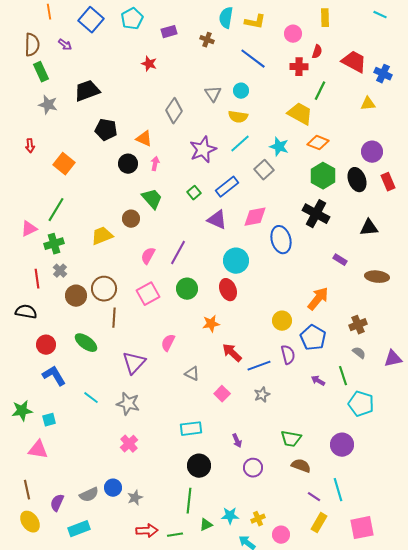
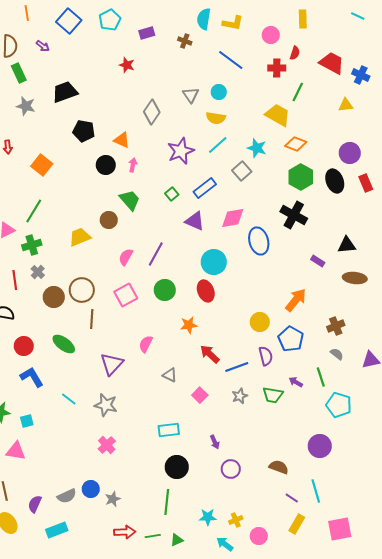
black triangle: (369, 228) -> (347, 245), moved
green trapezoid: (291, 439) -> (273, 395), moved
green triangle: (206, 525) -> (177, 540), moved

